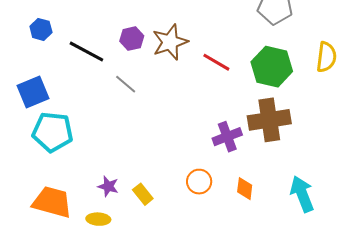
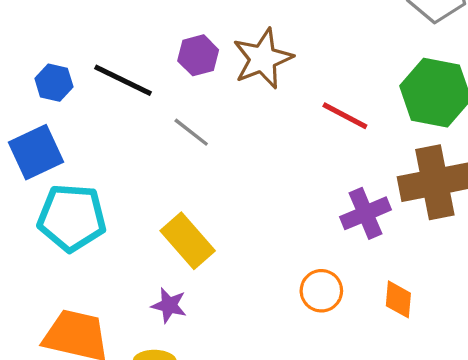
blue hexagon: (41, 29) -> (54, 83), moved
red line: (216, 62) -> (345, 116), moved
yellow rectangle: (143, 194) -> (188, 241), moved, size x1.5

